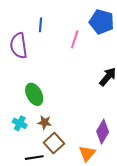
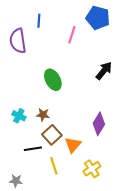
green ellipse: (34, 94) -> (53, 80), moved
orange triangle: (87, 153) -> (73, 145), moved

